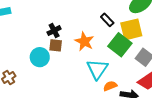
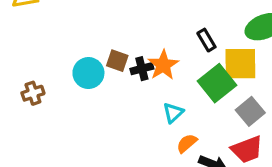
black cross: (54, 31) -> (142, 69), moved
cyan triangle: (97, 69) -> (173, 113), size x0.6
orange semicircle: (110, 86) -> (187, 143), turned -32

